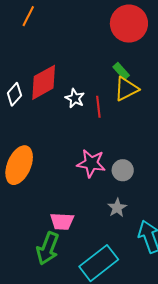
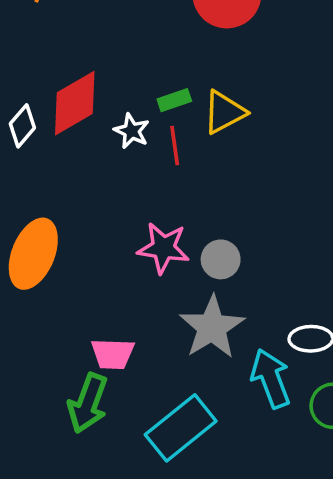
green rectangle: (121, 71) -> (174, 100), moved, turned -66
gray star: (117, 208) -> (212, 327), size x1.8

